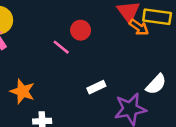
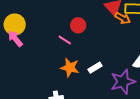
orange star: (22, 91) -> (70, 68), moved

